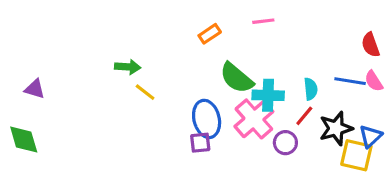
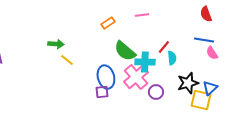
red semicircle: (371, 45) -> (206, 14), moved
blue line: (350, 81) -> (204, 40), moved
red line: (304, 116) -> (164, 47), moved

